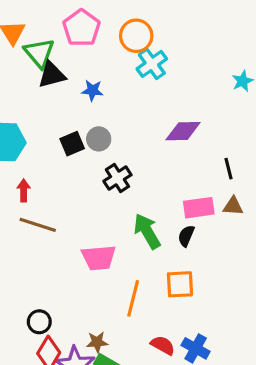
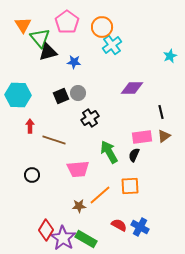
brown triangle: (233, 206) -> (164, 136), turned -40
brown line: (38, 225) -> (54, 140), moved
orange line: (133, 298) -> (100, 195), turned 35
black circle: (39, 322) -> (32, 175), moved
brown star: (97, 342) -> (79, 206), moved

